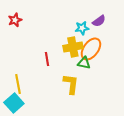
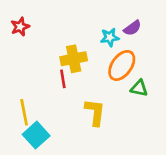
yellow cross: (73, 47) -> (74, 59), moved
green triangle: (84, 63) -> (139, 88), moved
cyan square: (14, 103) -> (36, 135), moved

